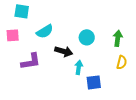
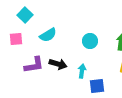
cyan square: (22, 11) -> (25, 15), turned 35
black arrow: (64, 51) -> (58, 64), moved

